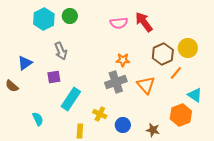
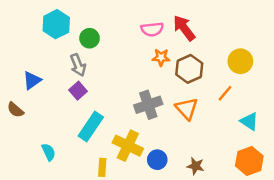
green circle: (70, 16) -> (89, 38), moved
brown hexagon: (163, 54) -> (189, 69), moved
orange star: (123, 60) -> (161, 57), moved
purple square: (54, 77) -> (78, 91), moved, turned -32
yellow cross: (100, 114) -> (128, 146), size x1.6
orange hexagon: (181, 115) -> (249, 161), moved

